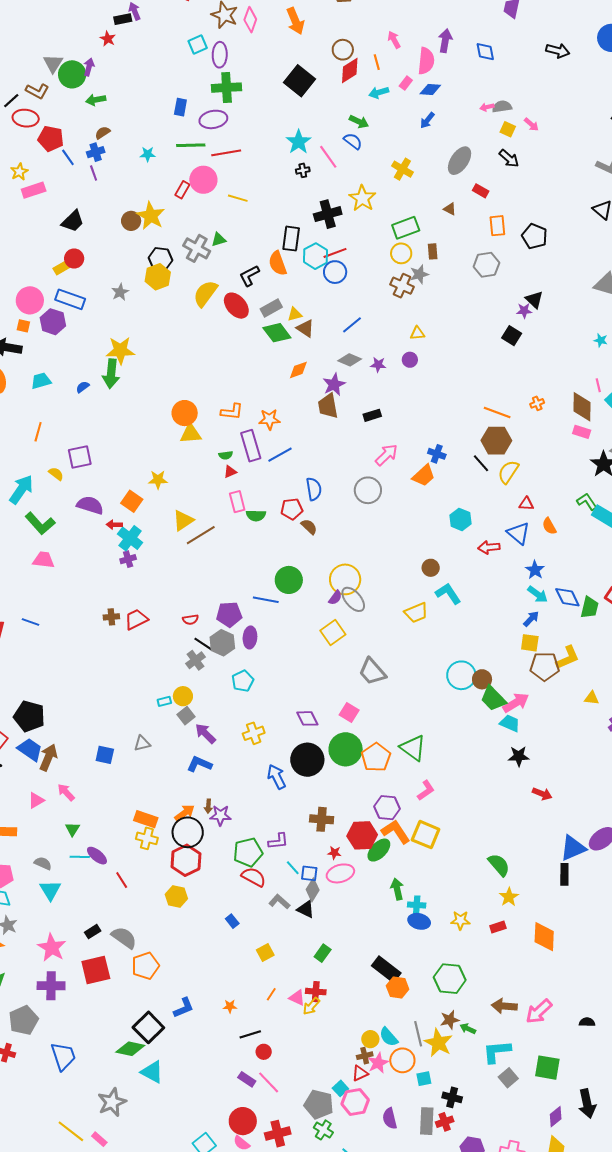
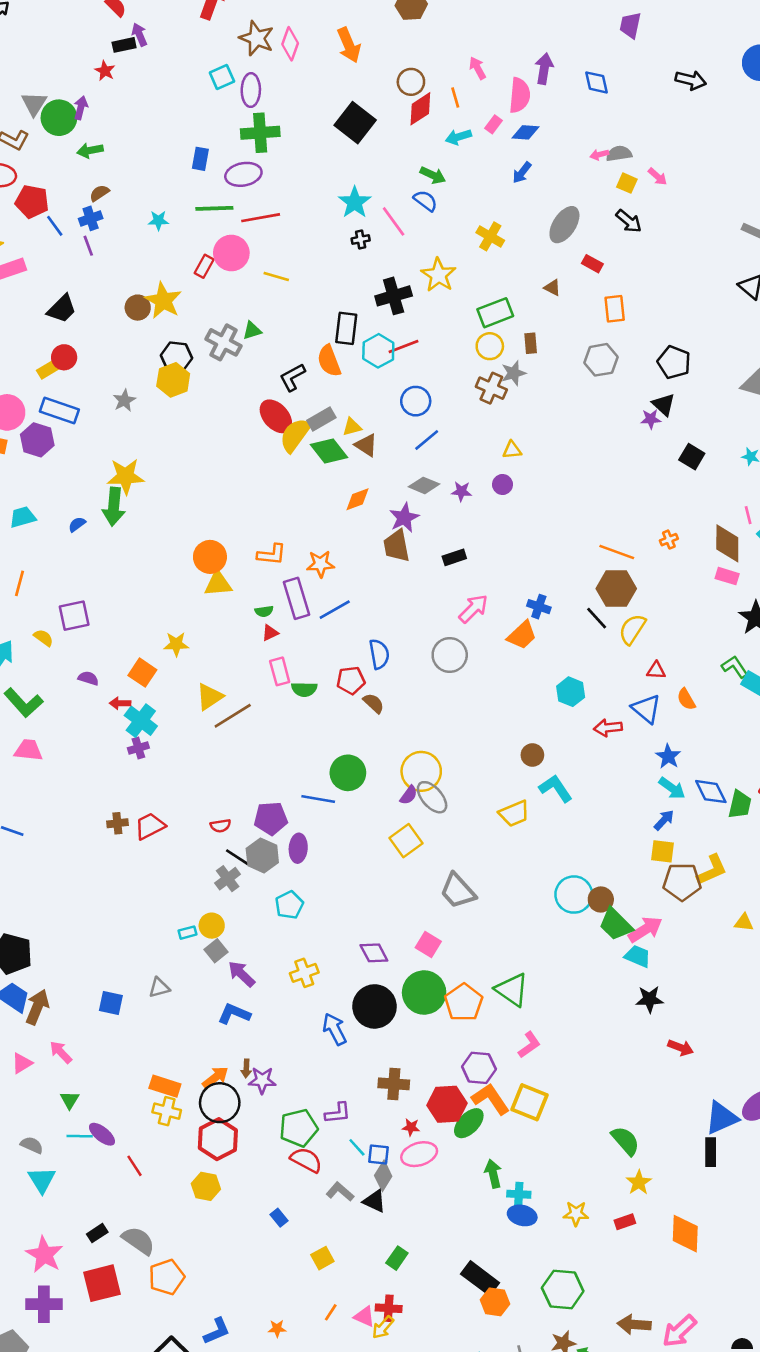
black pentagon: (534, 236) -> (674, 362), moved
blue circle: (335, 272) -> (416, 401), moved
yellow semicircle: (205, 293) -> (295, 435), moved
black square: (512, 336) -> (692, 457), moved
purple semicircle: (90, 505) -> (88, 678), size x0.6

